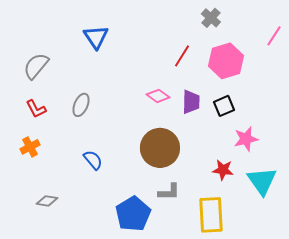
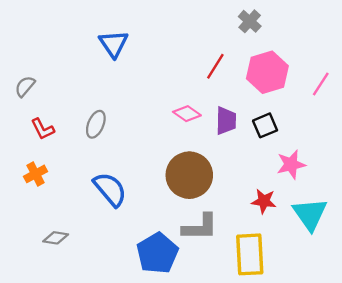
pink line: (274, 36) -> (321, 84), moved
gray semicircle: (36, 66) -> (25, 86), moved, size x0.7
blue semicircle: (93, 160) -> (110, 189), size x1.5
gray L-shape: (169, 192) -> (200, 227), size x1.4

